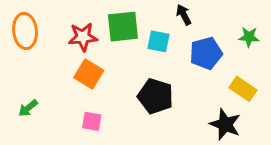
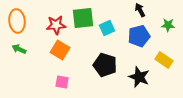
black arrow: (184, 15) -> (140, 10), moved
cyan square: (158, 41) -> (107, 28), turned -35
green arrow: (28, 108) -> (19, 49), moved, turned 64
black star: (225, 124) -> (139, 77), moved

